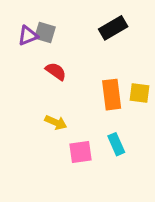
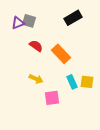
yellow square: (140, 93) -> (87, 82), moved
orange rectangle: (112, 95) -> (61, 54), moved, turned -36
cyan rectangle: (116, 144) -> (72, 82), moved

